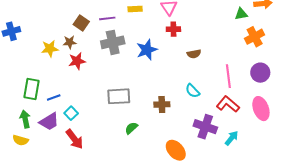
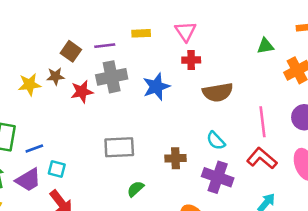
green triangle: (241, 14) -> (265, 46), moved
brown semicircle: (194, 54) -> (218, 92), size x1.6
red star: (77, 61) -> (82, 92), moved
cyan square: (71, 113) -> (57, 169), turned -32
purple cross: (205, 127) -> (218, 177), moved

